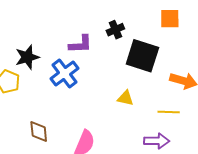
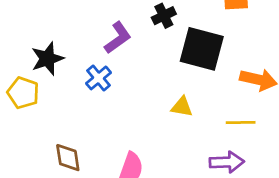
purple L-shape: (80, 44) -> (118, 38), turned -30
blue cross: (65, 73) -> (98, 78), size x0.7

